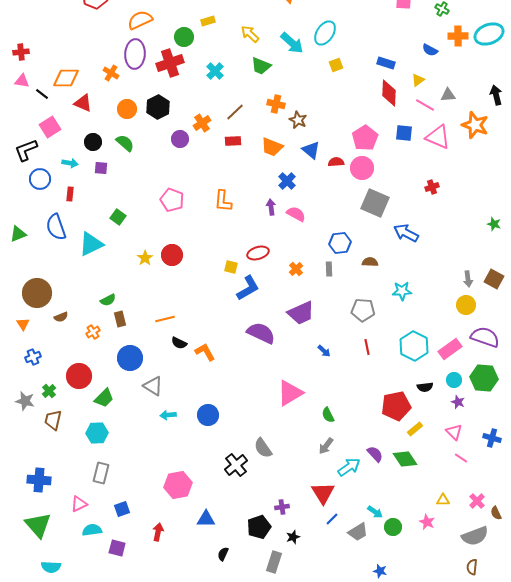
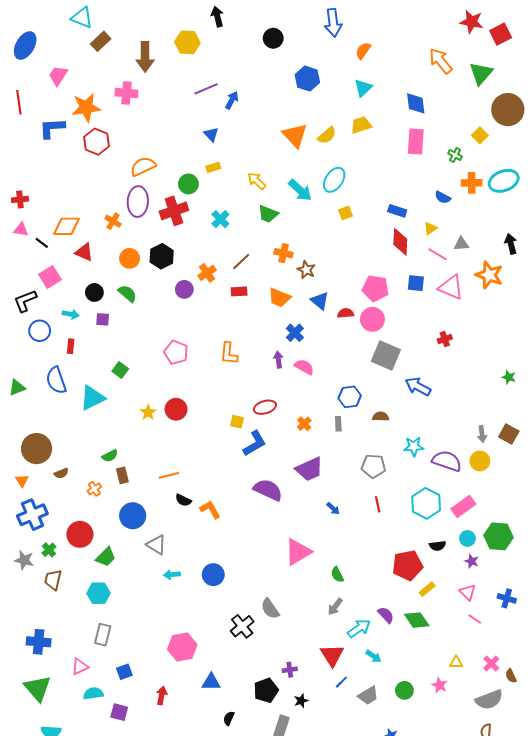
pink pentagon: (365, 138) -> (376, 288), turned -30
purple semicircle: (485, 337) -> (447, 461), moved
blue cross: (33, 357) -> (32, 515), size x1.8
cyan arrow: (375, 512) -> (373, 656), moved

